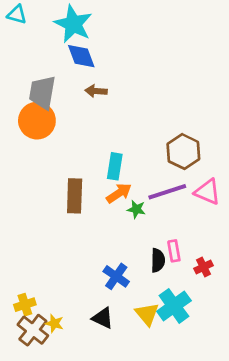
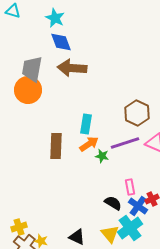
cyan star: (73, 24) -> (55, 18), size x0.7
brown arrow: (96, 91) -> (72, 68), size x1.8
black semicircle: (158, 260) -> (113, 203), moved, turned -60
blue cross: (116, 276) -> (138, 206), moved

